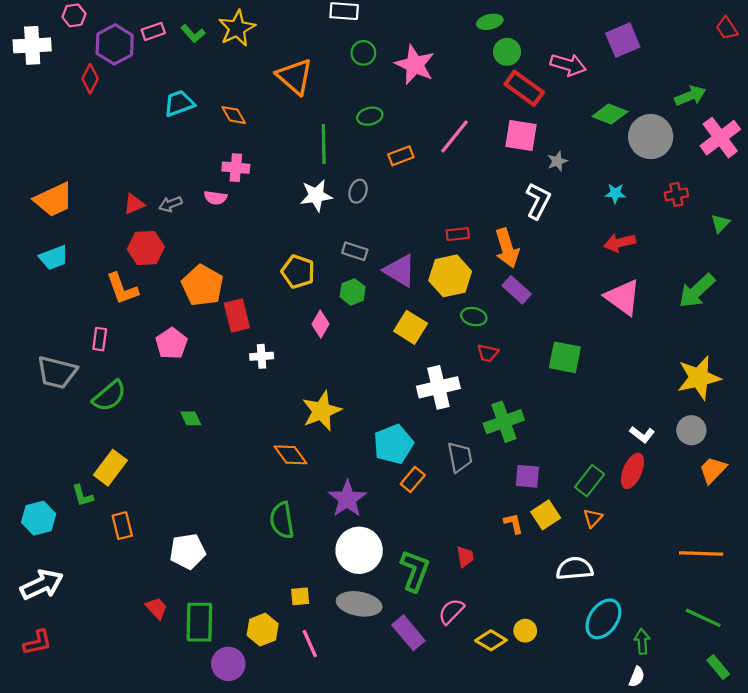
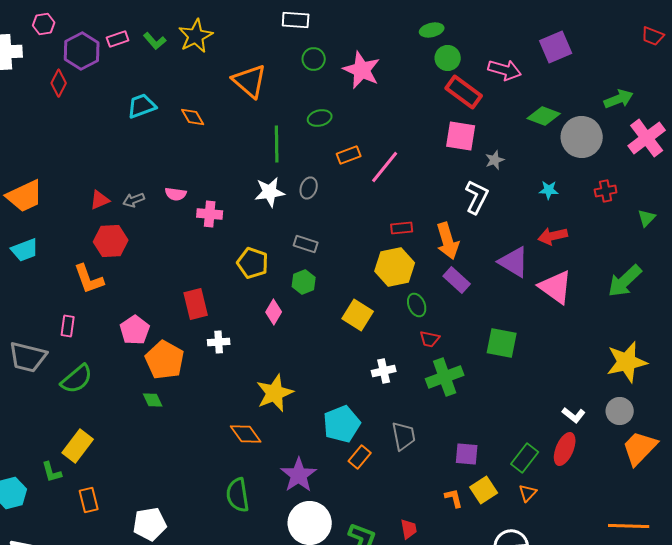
red trapezoid: (727, 28) -> (653, 36), turned -35
pink line: (454, 137) -> (385, 167), moved
pink cross: (236, 168) -> (210, 214), moved
purple triangle: (400, 271) -> (514, 262), moved
orange pentagon: (203, 286) -> (165, 360), moved
green ellipse: (474, 317) -> (417, 305), turned 55
white cross: (438, 387) -> (384, 371), size x0.6
green cross: (504, 422) -> (445, 377), moved
orange trapezoid: (713, 470) -> (640, 448), size x1.4

